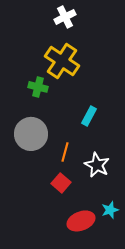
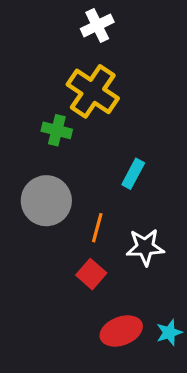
white star: (97, 165) -> (145, 247), turned -30
cyan star: (110, 210) -> (169, 332), moved

